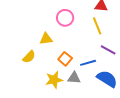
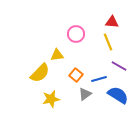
yellow semicircle: (29, 57) -> (40, 73), size x1.5
gray triangle: (74, 78) -> (85, 94), turned -40
yellow star: (54, 80) -> (51, 99), moved

